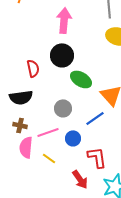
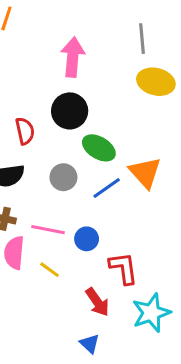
gray circle: (63, 108) -> (63, 177), moved
blue line: (95, 118) -> (107, 188), moved
pink line: (48, 132) -> (48, 230), turned 30

